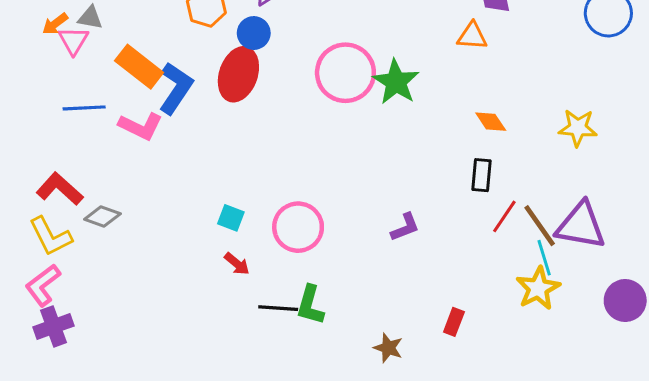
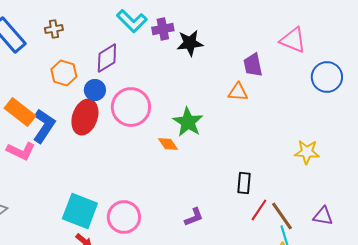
pink circle: (345, 73) -> (131, 107), moved
orange diamond: (491, 122) -> (168, 144), moved
cyan square: (231, 218) -> (80, 211), size x2.0
purple triangle: (581, 226) -> (323, 216), moved, size x0.6

